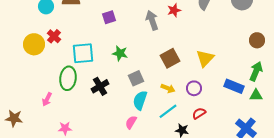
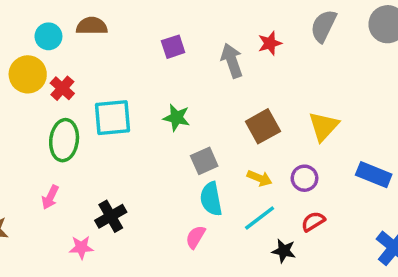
purple square: (109, 17) -> (173, 47), moved
yellow circle: (34, 44) -> (28, 74), moved
green ellipse: (68, 78) -> (64, 140), moved
black cross: (100, 86) -> (111, 216), moved
cyan semicircle: (140, 100) -> (211, 199), turned -30

